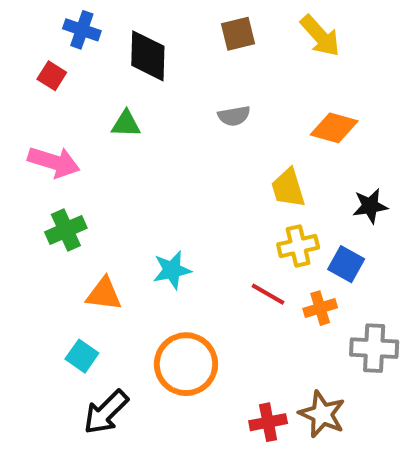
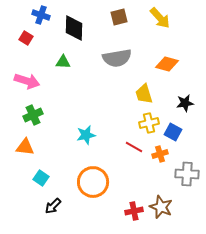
gray semicircle: (234, 116) -> (117, 58), size x1.8
orange triangle: (104, 294) -> (25, 147), moved
black arrow: (106, 412) -> (53, 206), size x0.7

